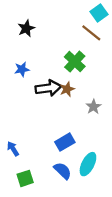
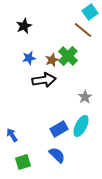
blue star: (22, 69) -> (29, 58), moved
brown star: (67, 89) -> (52, 60), moved
cyan ellipse: (88, 164) -> (81, 126), moved

